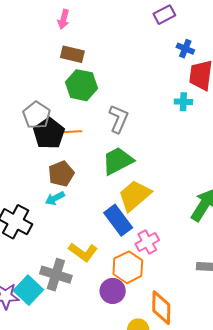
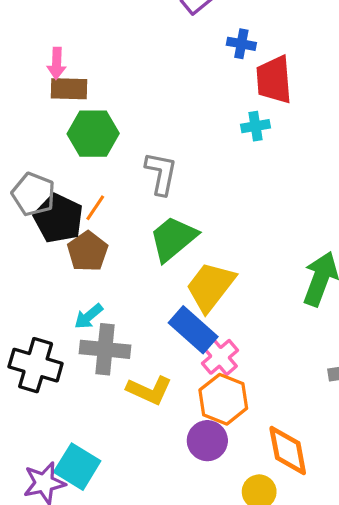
pink arrow: (63, 19) -> (57, 63), moved
orange line: (73, 132) -> (95, 208), turned -42
brown pentagon: (61, 174) -> (88, 251), moved
pink cross: (147, 242) -> (220, 357), moved
gray cross: (56, 275) -> (105, 349), moved

